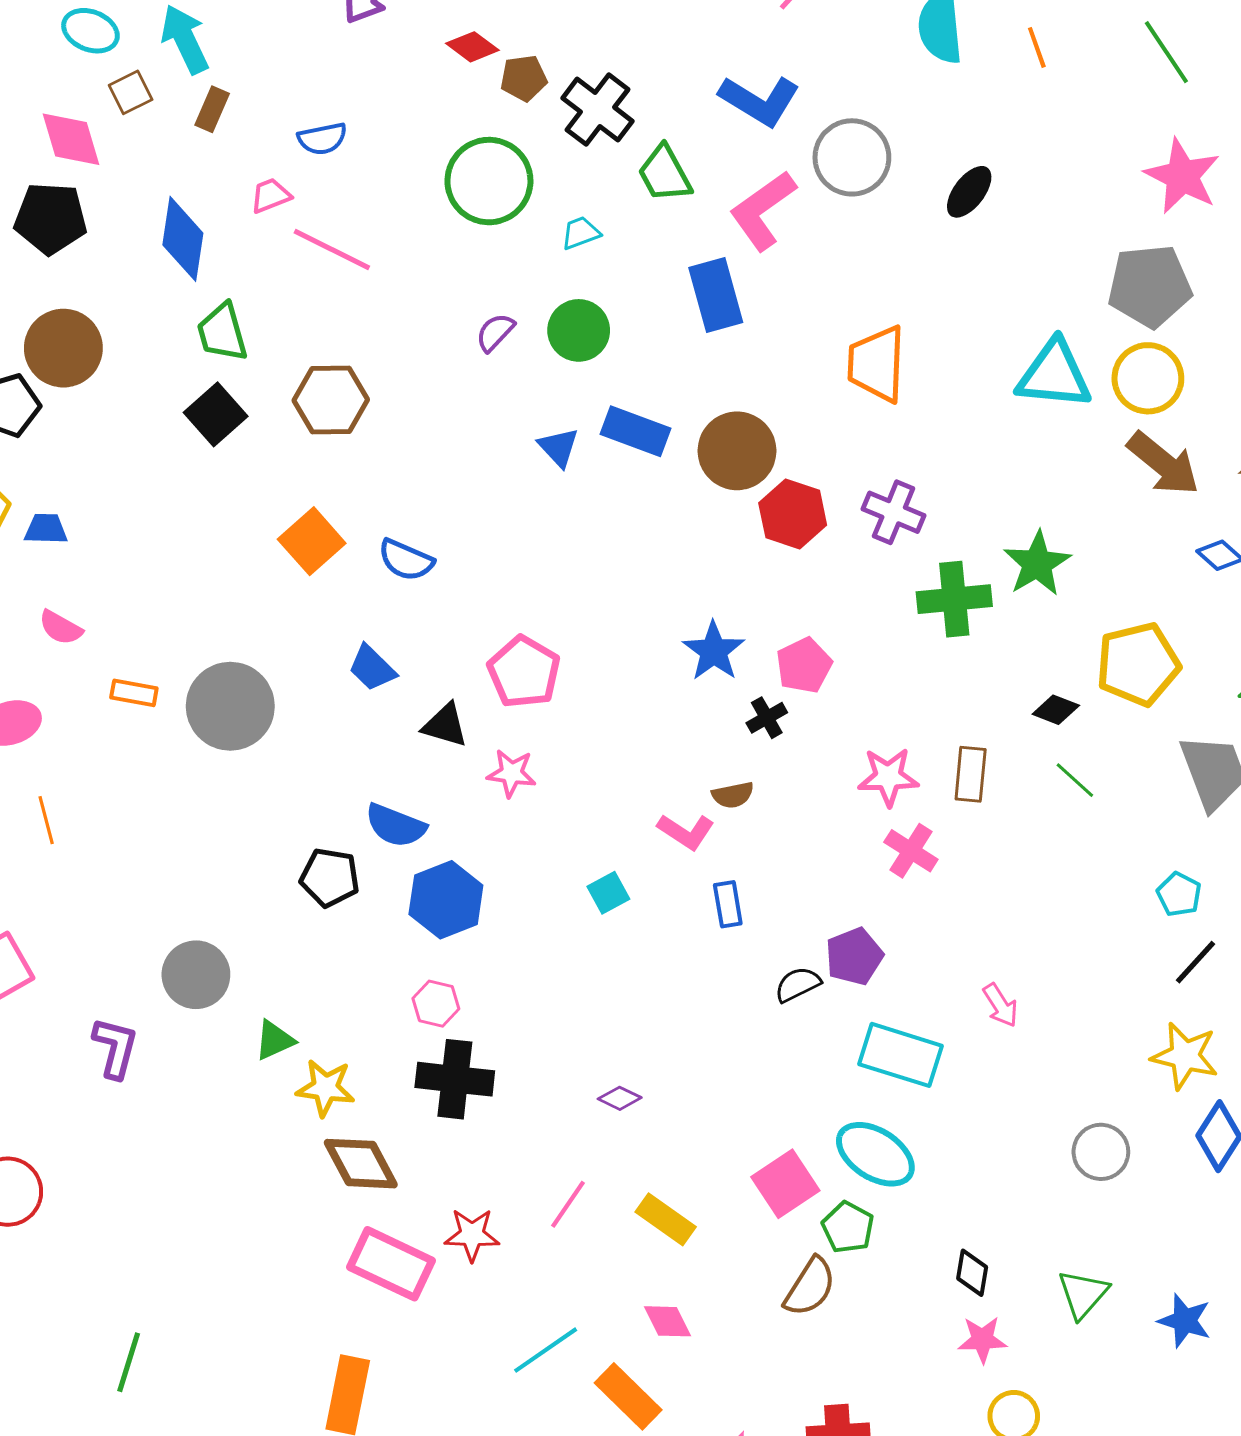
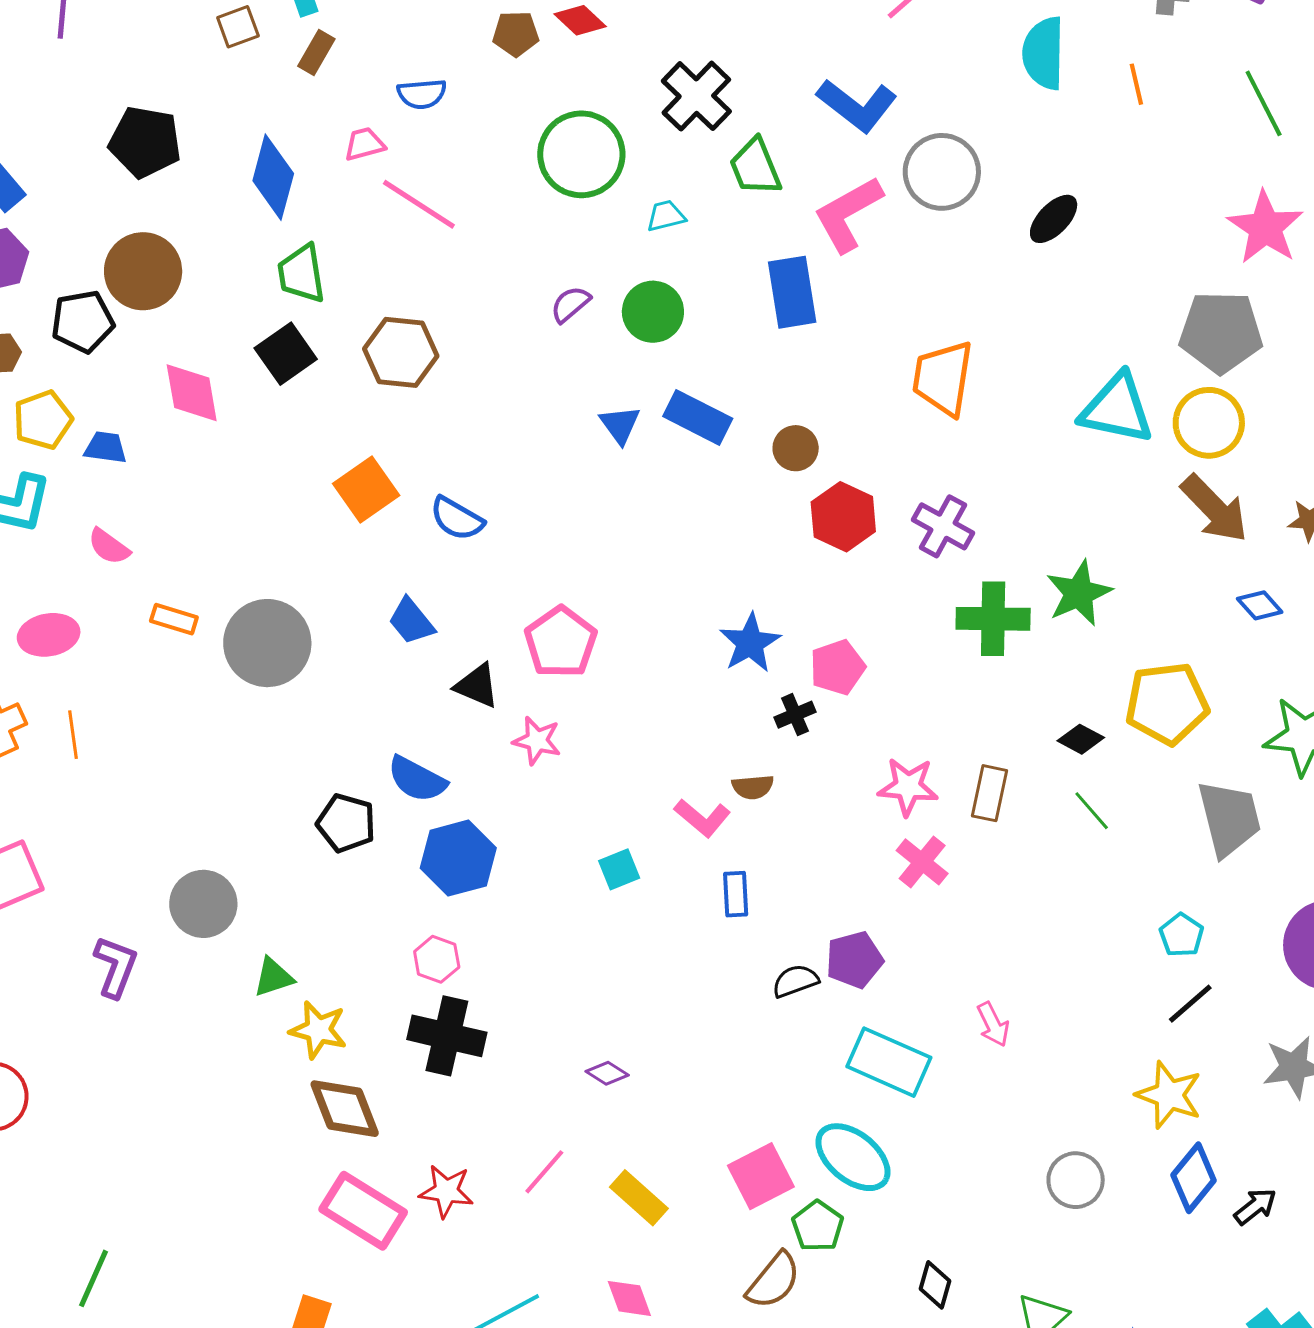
brown pentagon: (524, 78) -> (516, 34), moved
pink diamond: (71, 139) -> (192, 393), moved
brown circle: (737, 451) -> (796, 448), size x0.6

